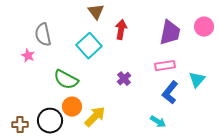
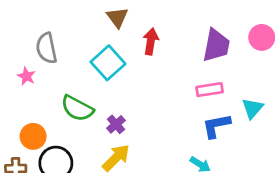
purple cross: (124, 79) -> (116, 124), moved
blue L-shape: (170, 93) -> (216, 126), turned 40
orange circle: (72, 107) -> (33, 136), moved

